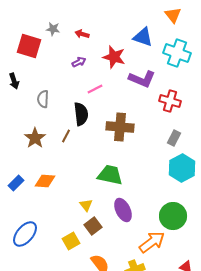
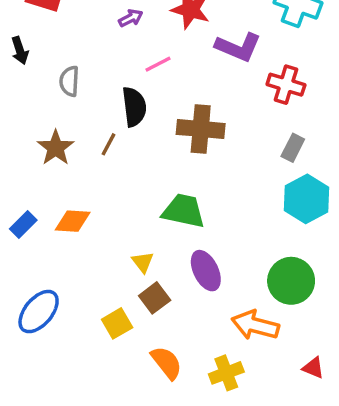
orange arrow: (152, 242) -> (255, 325), turned -128

